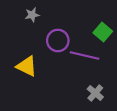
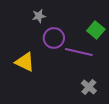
gray star: (32, 15) -> (39, 16), moved

